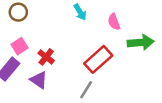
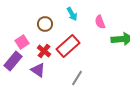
brown circle: (18, 12) -> (45, 24), moved
red rectangle: (98, 59) -> (68, 46), moved

